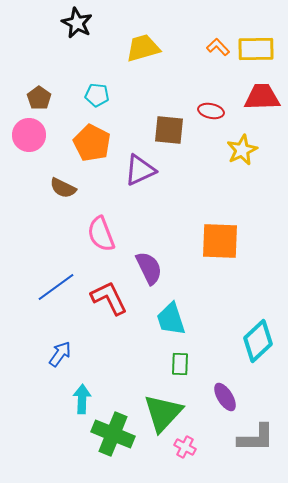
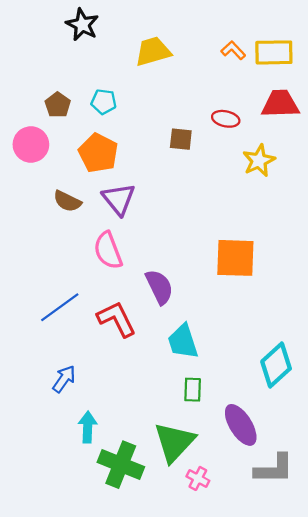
brown pentagon: (39, 98) -> (58, 105), moved
brown square: (169, 130) -> (181, 139), size x0.7
purple triangle: (140, 170) -> (119, 199), moved, turned -44
purple ellipse: (225, 397) -> (241, 425), size x1.4

